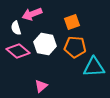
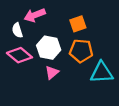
pink triangle: (41, 86) -> (52, 72), moved

